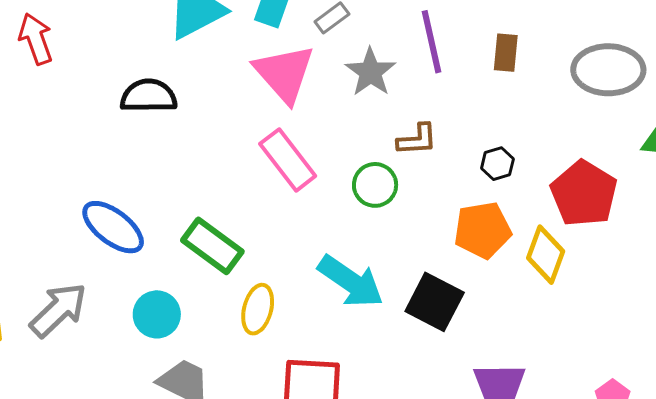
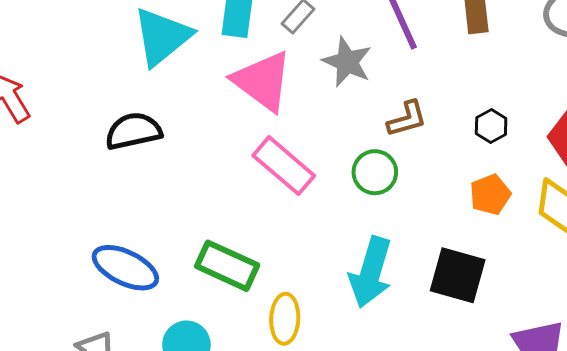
orange pentagon: (483, 230) -> (490, 195), size x0.7
cyan arrow: (351, 281) -> (371, 272), turned 84

